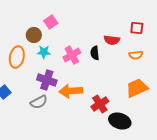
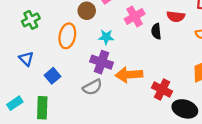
cyan star: (44, 52) -> (106, 37), moved
pink cross: (72, 55) -> (135, 16), moved
red cross: (100, 104) -> (162, 89), turned -30

